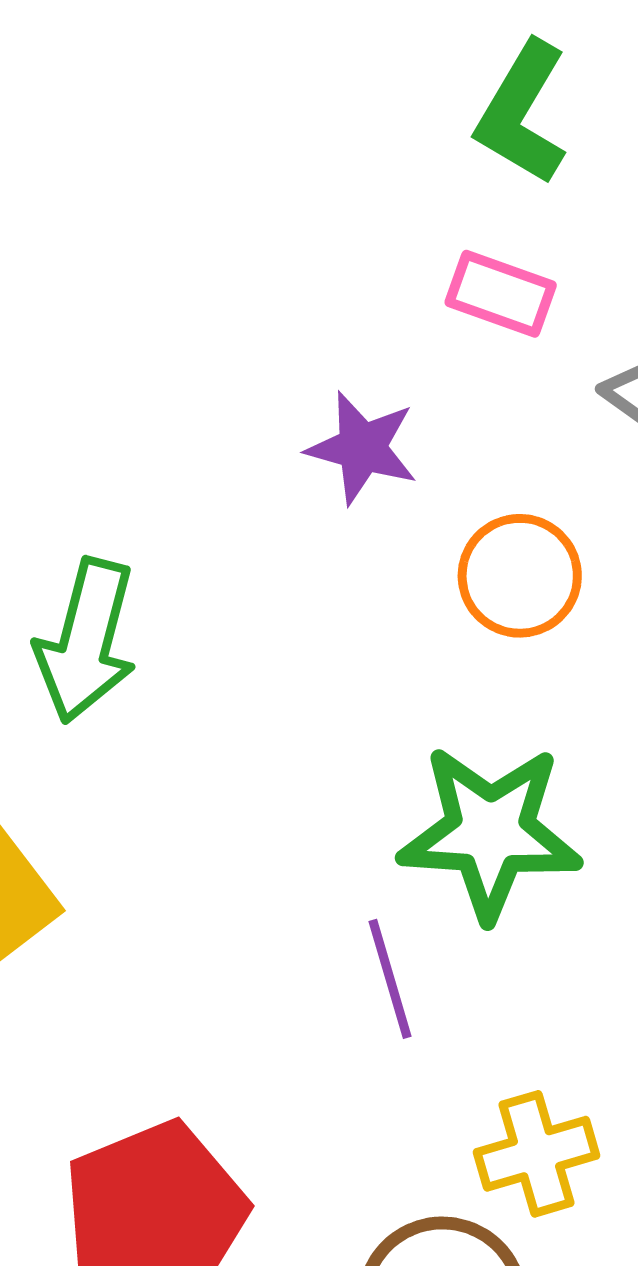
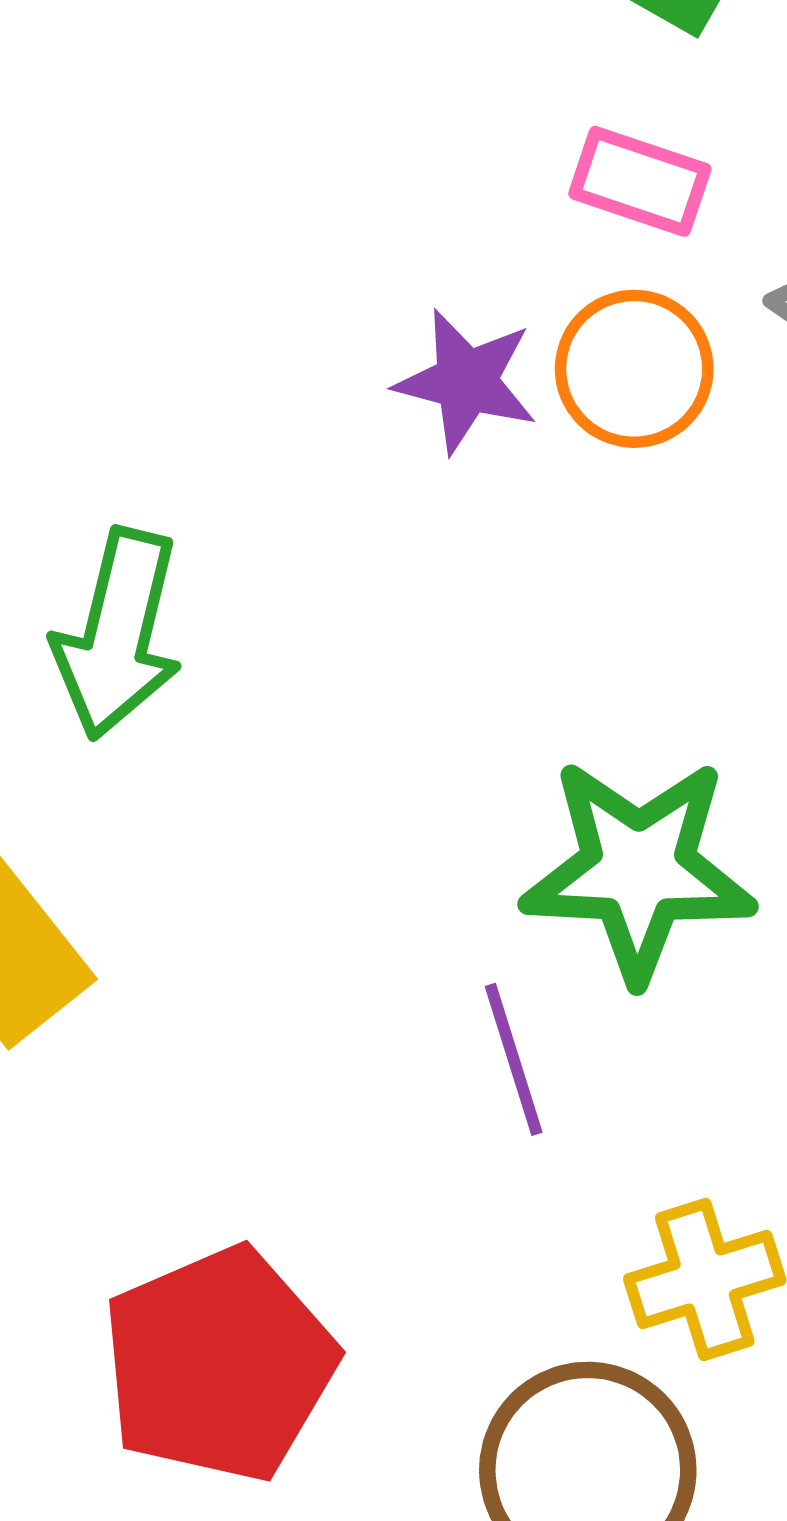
orange circle: (520, 576) -> (634, 369), moved

